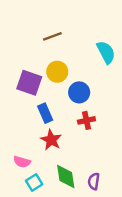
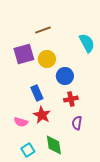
purple square: (29, 83) -> (24, 54), moved, turned -35
pink semicircle: (22, 162) -> (21, 122), moved
purple semicircle: (94, 181) -> (77, 123), moved

